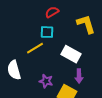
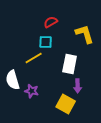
white rectangle: (71, 54) -> (70, 64), turned 72
purple star: (46, 81) -> (32, 91), moved

